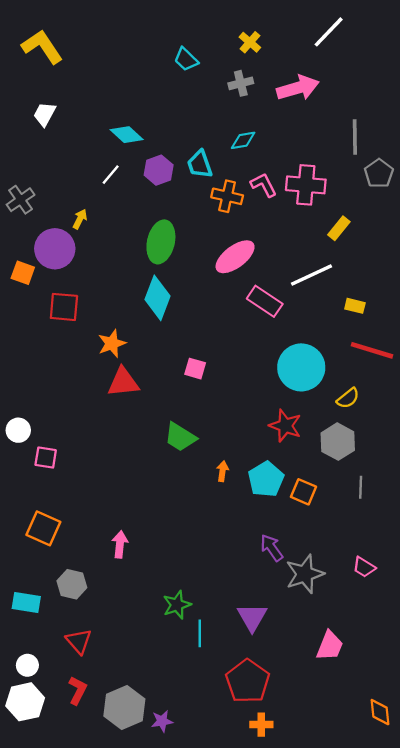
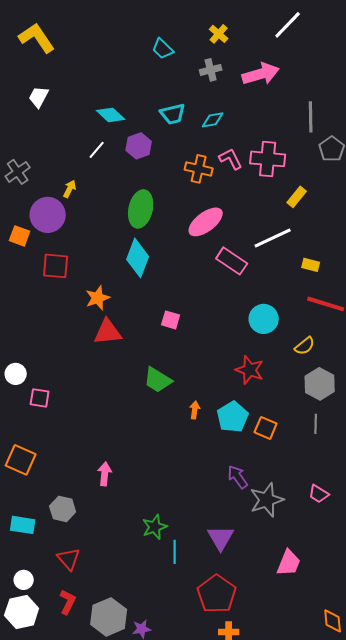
cyan trapezoid: (200, 164) -> (173, 114), moved, turned -84
cyan circle: (301, 367) -> (264, 319), size x0.7
gray hexagon: (338, 442) -> (320, 384), moved
orange square: (43, 528) -> (21, 460), moved

